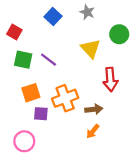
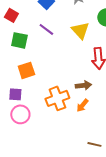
purple line: (49, 60) -> (46, 29), moved
orange cross: (65, 98) -> (57, 98), moved
purple square: (41, 114) -> (15, 94), moved

